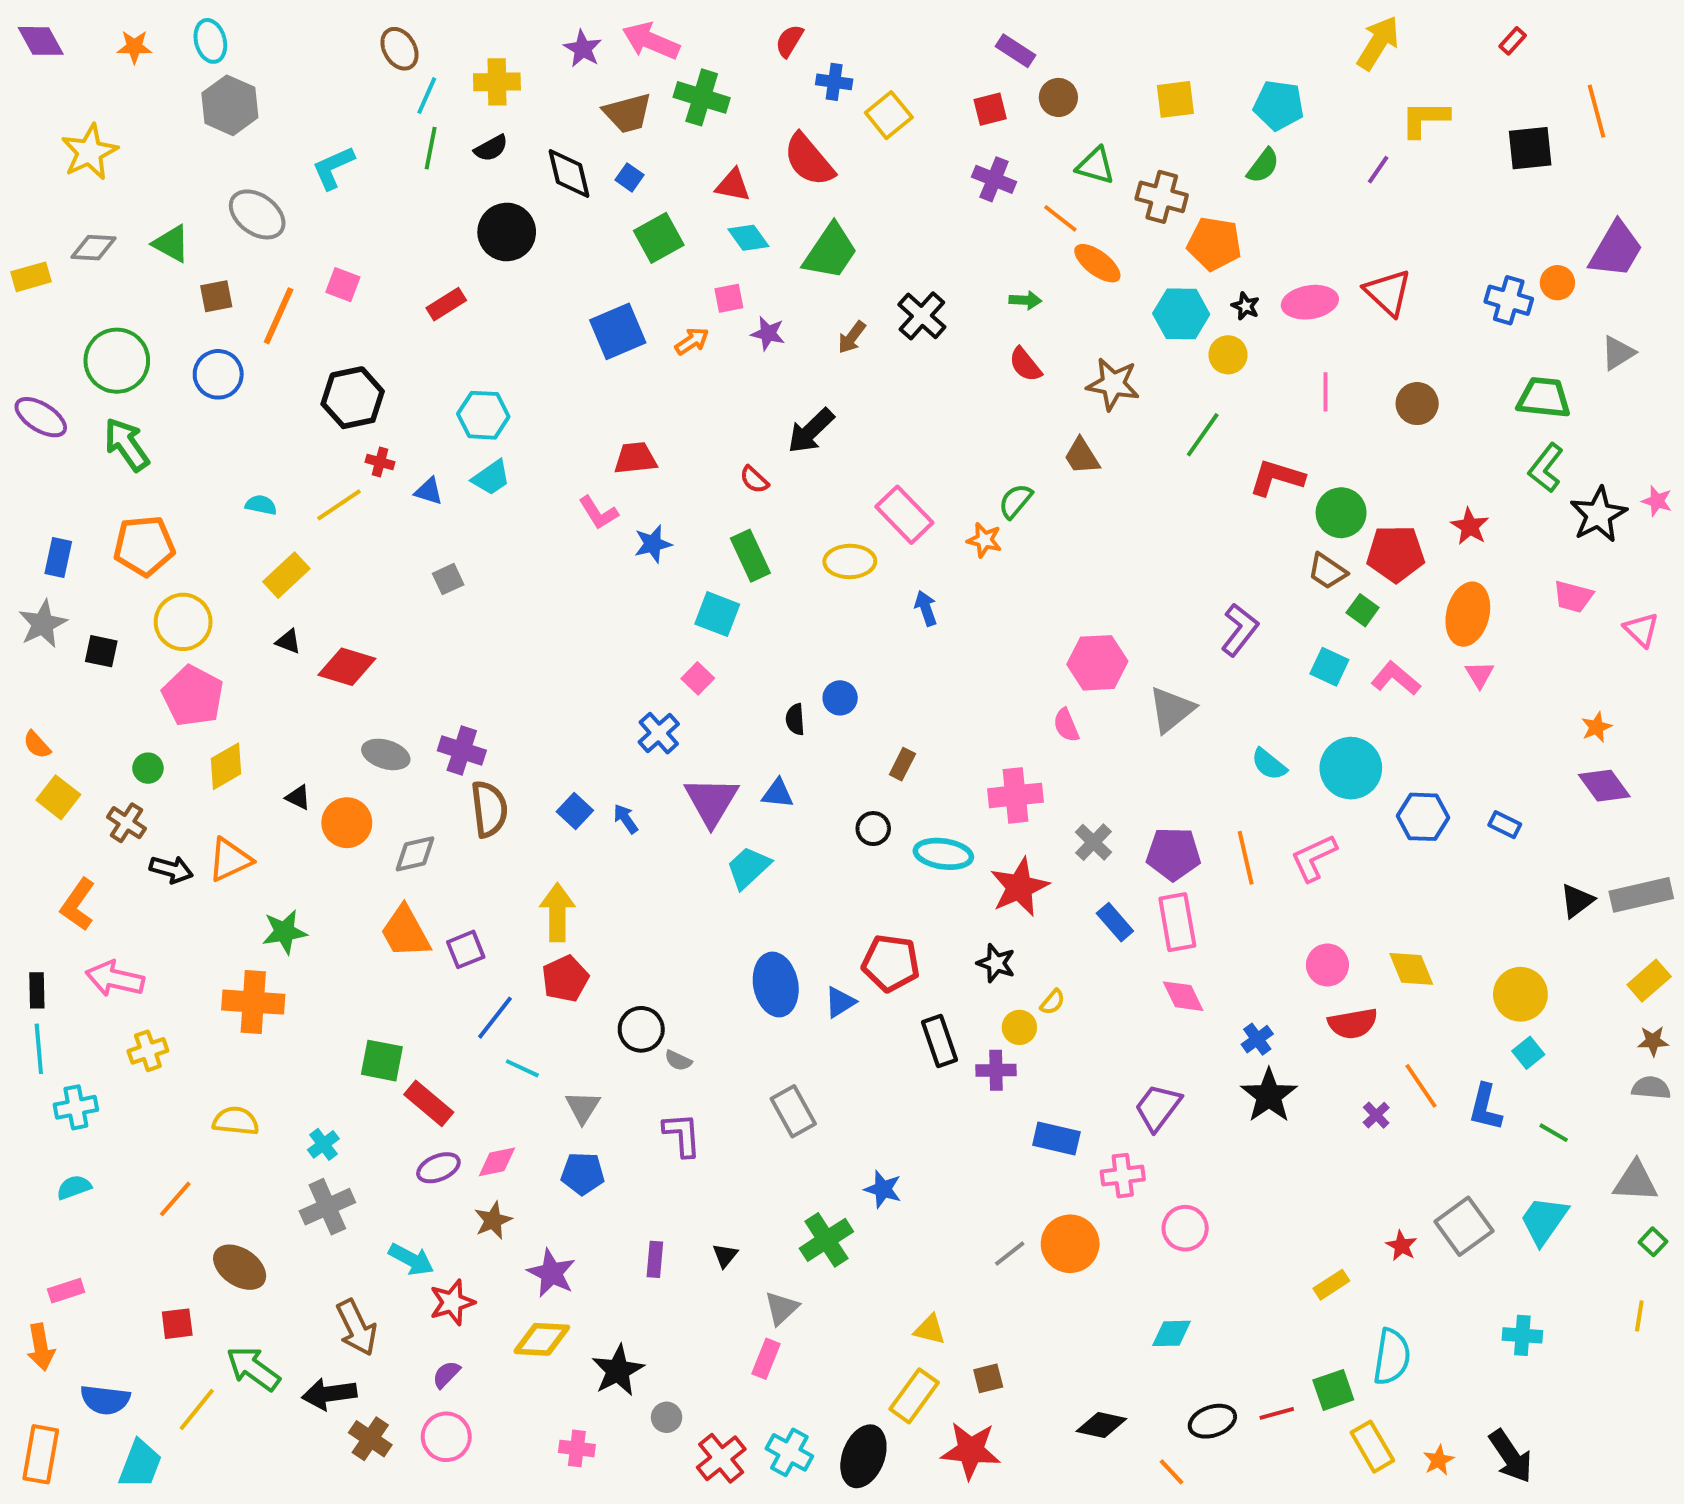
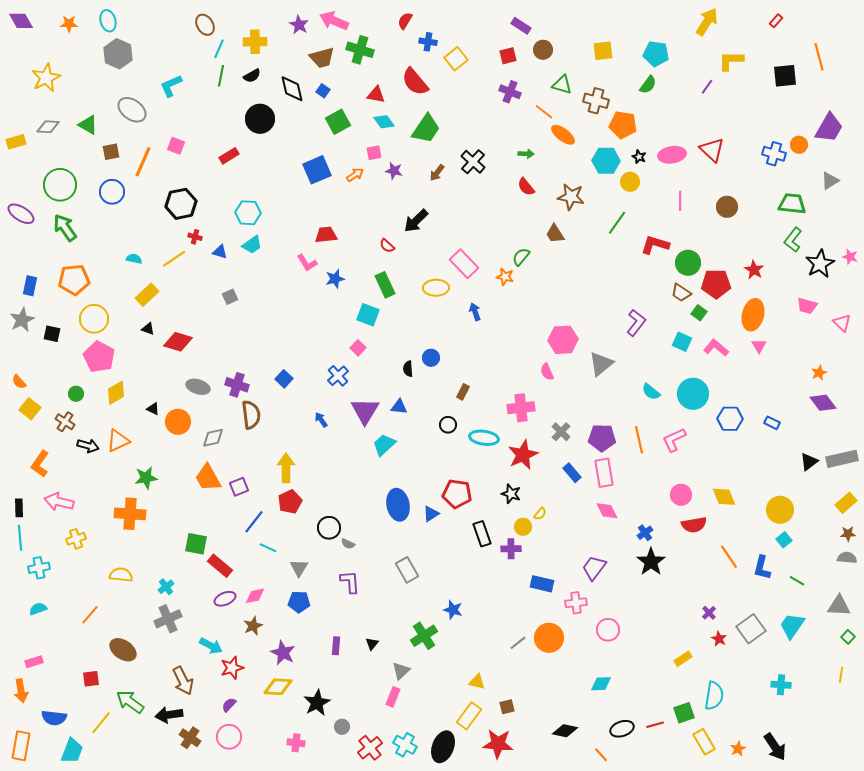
blue square: (575, 811) -> (284, 379), moved
purple cross: (1376, 1115) -> (709, 613), moved

